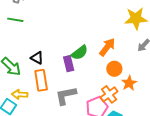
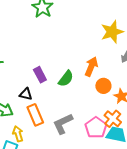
purple rectangle: (69, 64) -> (40, 75), moved
yellow arrow: (20, 94) -> (18, 134), turned 84
orange cross: (109, 94) -> (113, 119), moved

